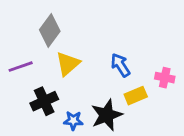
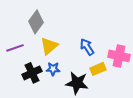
pink cross: (165, 78) -> (119, 56), size x1.5
black star: (107, 115) -> (77, 83), turned 30
blue star: (73, 121) -> (53, 69), moved

